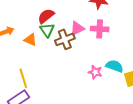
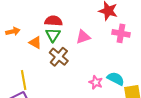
red semicircle: (46, 16) -> (53, 21), turned 36
pink cross: (100, 29) -> (121, 33), moved
brown cross: (65, 39) -> (59, 57), moved, turned -36

